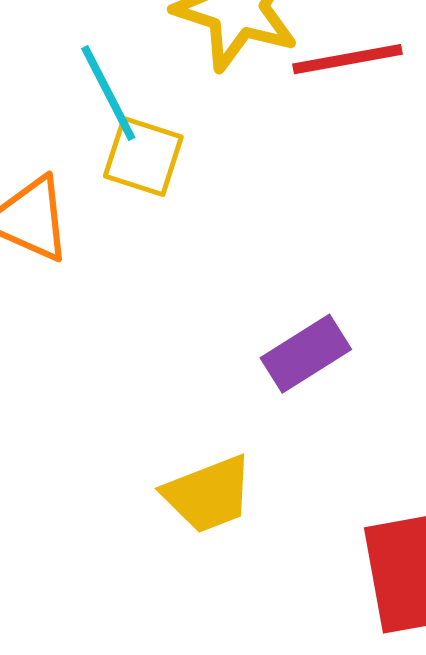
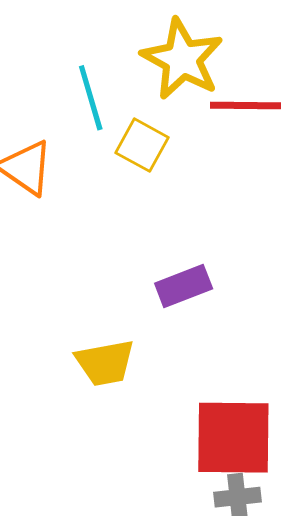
yellow square: (143, 157) -> (142, 145), moved

